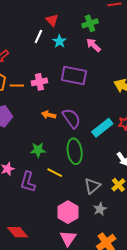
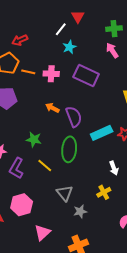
cyan star: (59, 41) -> (69, 47), moved
gray triangle: (92, 186) -> (65, 193), moved, turned -42
pink hexagon: (68, 212) -> (22, 205), moved

